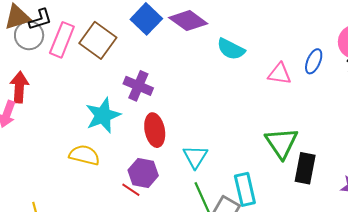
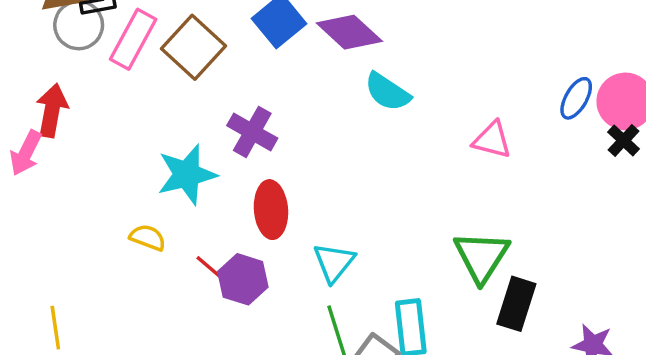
cyan semicircle: (231, 49) -> (387, 92), moved
blue ellipse: (314, 61) -> (576, 98), moved
yellow semicircle: (84, 155) -> (148, 238), size x0.7
red line: (131, 190) -> (210, 268), moved

